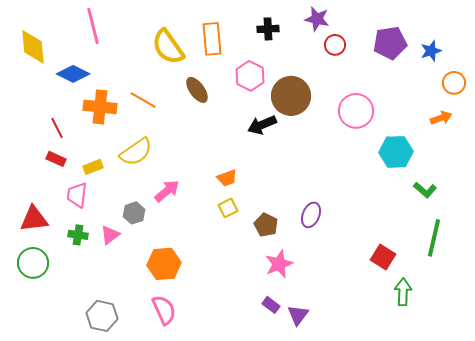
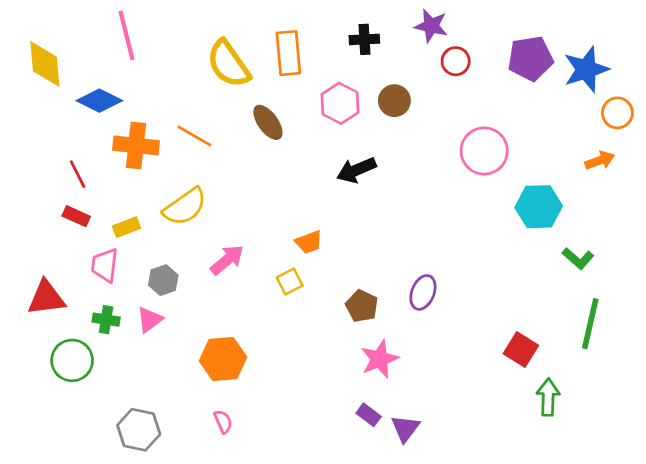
blue star: (431, 51) -> (586, 69), size x1.6
brown circle: (291, 96) -> (394, 101), moved, size x0.6
yellow square: (228, 208) -> (290, 282), moved
gray hexagon: (134, 213) -> (163, 280), moved
green circle: (33, 263) -> (72, 360), moved
pink semicircle: (164, 310) -> (223, 422), size x0.6

